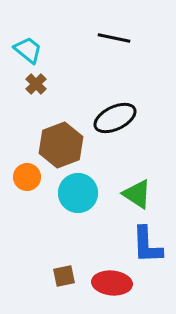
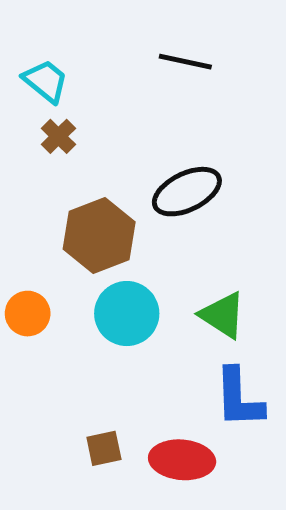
orange circle: (27, 177) -> (28, 314), moved

